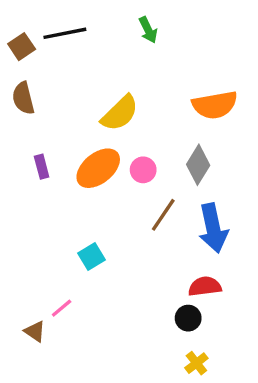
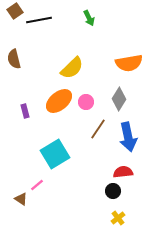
brown square: (22, 47) -> (15, 11), moved
purple rectangle: (42, 167) -> (25, 111), moved
cyan square: (92, 256) -> (55, 154), size x1.8

